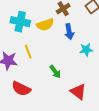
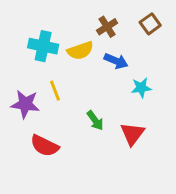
blue arrow: (69, 32) -> (116, 61), turned -56
red triangle: (78, 92) -> (132, 134), moved, turned 30

